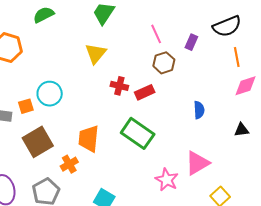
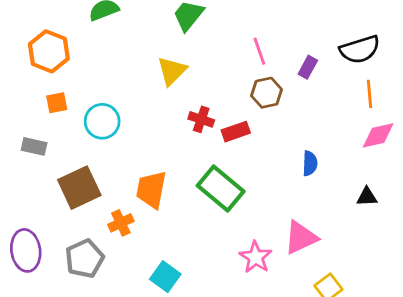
orange square: (26, 106) -> (57, 103), moved

